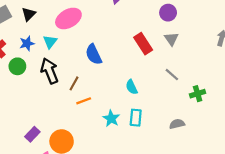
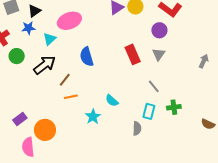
blue star: (27, 43) -> (28, 28), moved
black arrow: (49, 71) -> (45, 65), turned 65
cyan semicircle: (132, 87) -> (112, 101), moved, turned -32
cyan rectangle: (136, 118) -> (149, 111), moved
gray semicircle: (177, 124) -> (137, 128), moved, turned 96

